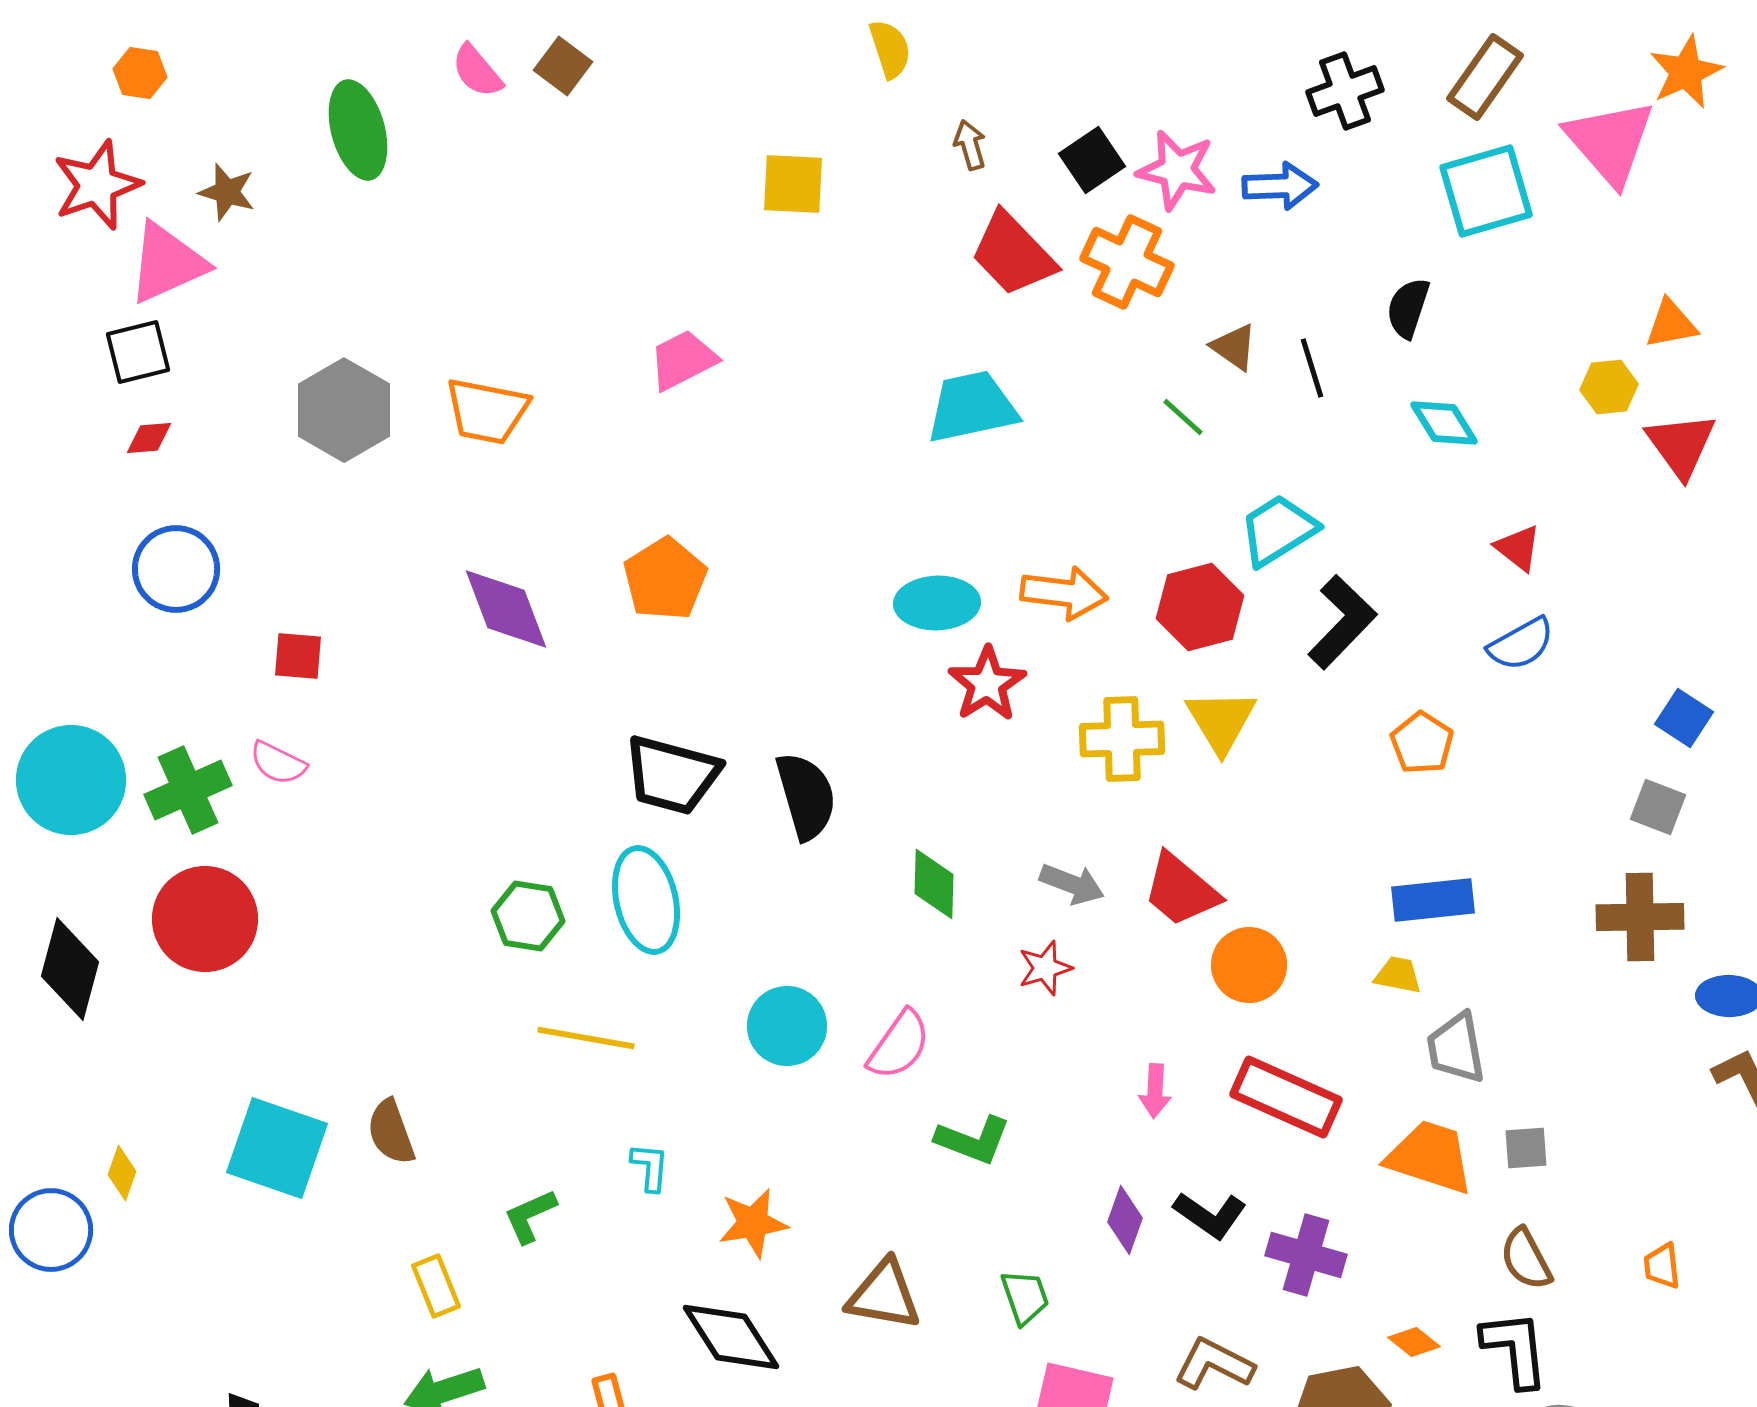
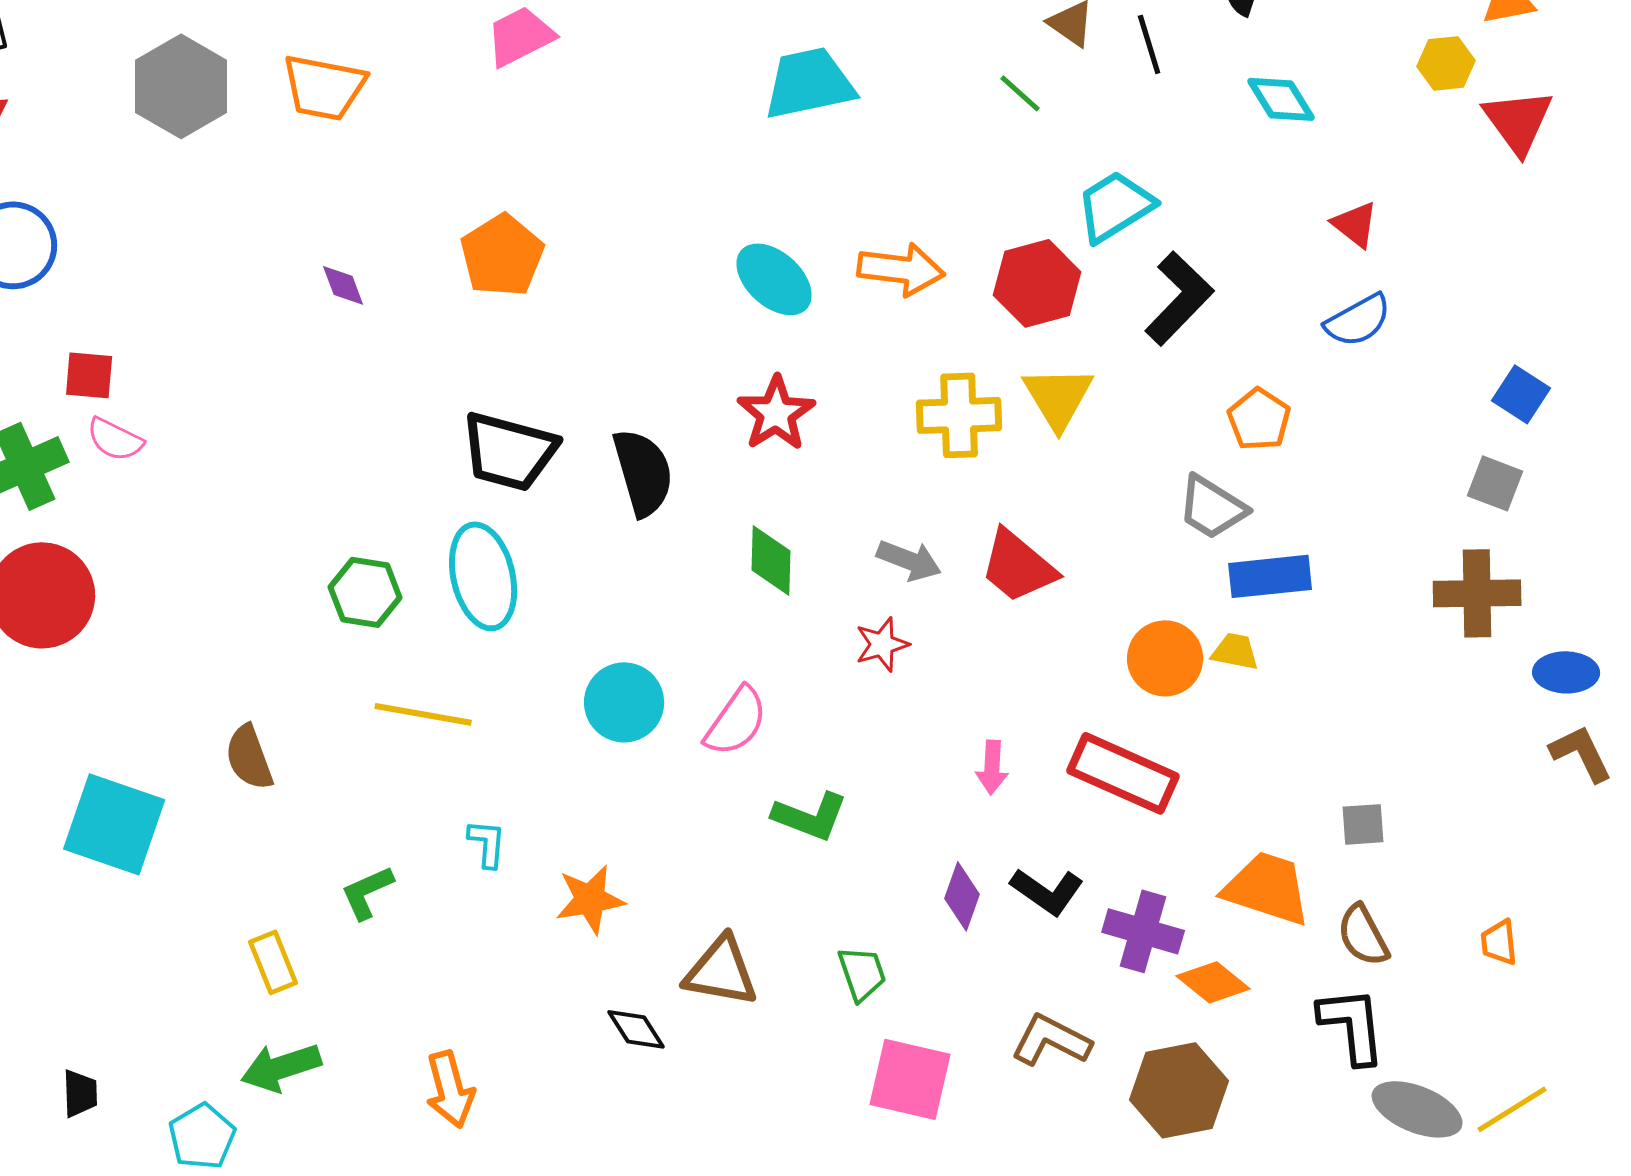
cyan ellipse: (937, 603) -> (774, 279), turned 44
purple diamond: (506, 609) -> (343, 285), size x0.5
red square: (298, 656) -> (89, 375), moved
red star: (987, 684) -> (776, 413), moved
orange circle: (1249, 965) -> (1165, 658), moved
gray trapezoid: (1456, 1048) -> (1212, 507), moved, turned -48
brown semicircle: (391, 1132) -> (249, 757), moved
orange trapezoid: (1430, 1157) -> (1267, 888), moved
black diamond: (731, 1337) -> (636, 1029), moved, size x0.6
orange diamond: (1414, 1342) -> (1213, 982), moved, size x1.4

